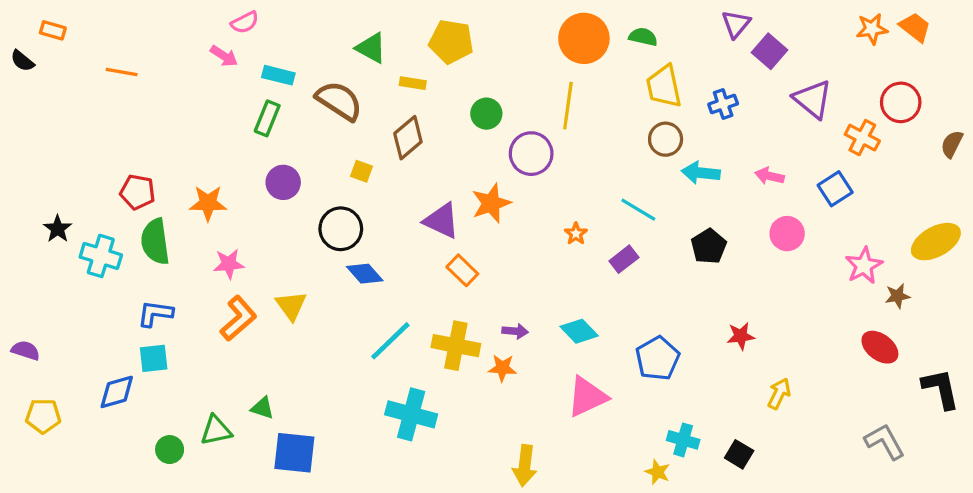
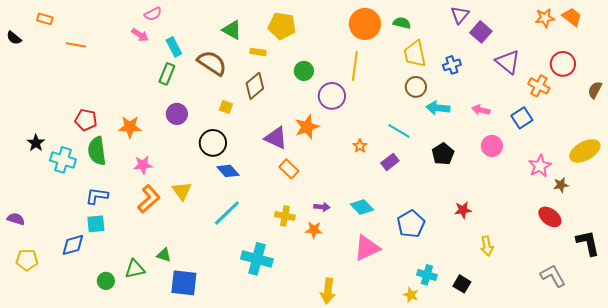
orange rectangle: (53, 30) -> (45, 19), moved
cyan rectangle: (278, 75) -> (174, 47), turned 48
cyan line: (390, 341) -> (227, 213), moved
yellow cross: (456, 346) -> (285, 216), size x0.7
yellow arrow: (779, 394) -> (487, 246), turned 144

